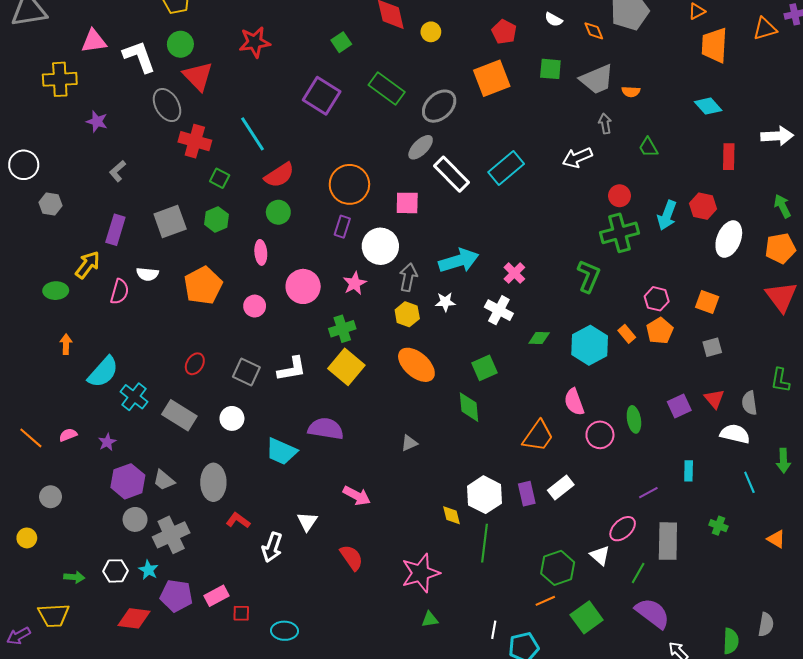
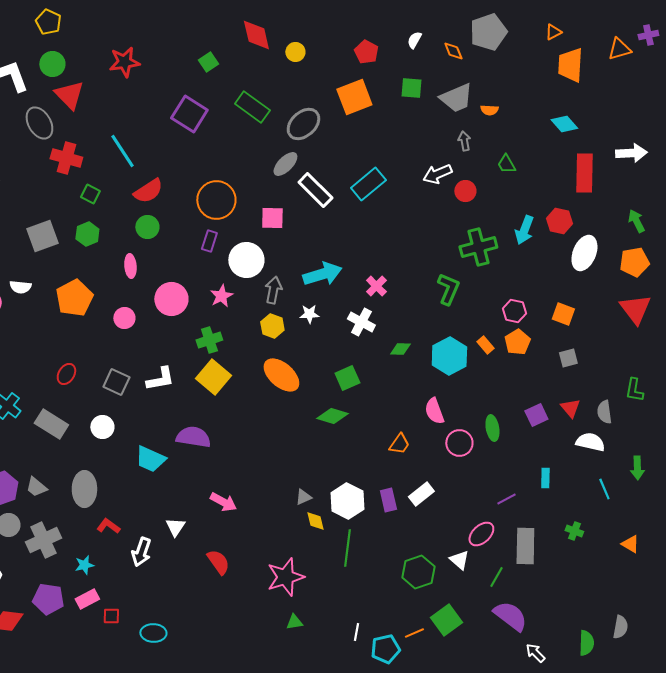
white semicircle: (554, 19) -> (414, 40), turned 90
red rectangle: (729, 157) -> (584, 173), size x1.5
red circle: (620, 196) -> (465, 191), moved
green diamond: (469, 407) -> (332, 416), turned -68
orange trapezoid: (538, 436) -> (399, 444), size x0.7
gray triangle: (409, 443) -> (303, 497), moved
cyan star: (148, 570) -> (84, 565), moved, turned 30
orange line: (545, 601) -> (414, 633), moved

